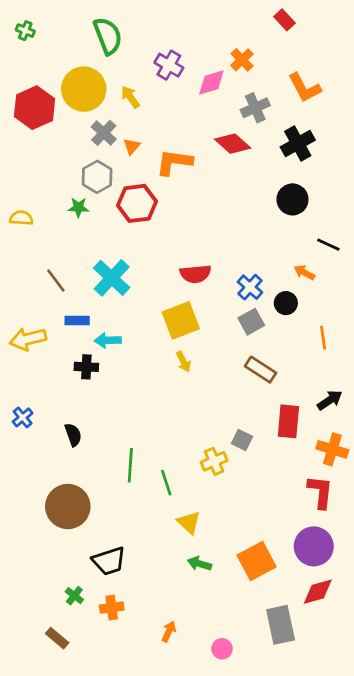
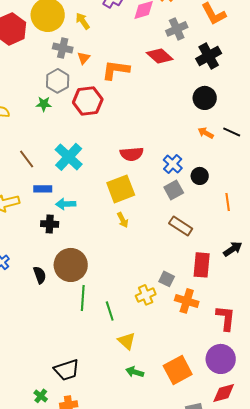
gray cross: (104, 133) -> (63, 48), turned -30
orange arrow: (304, 273) -> (206, 133), moved
orange cross: (332, 449) -> (187, 301), moved
brown circle: (68, 507) -> (71, 265), moved

